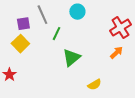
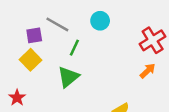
gray line: (42, 15) -> (57, 24), turned -36
green triangle: (71, 58) -> (68, 77), moved

